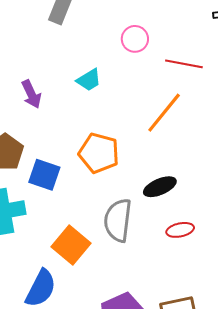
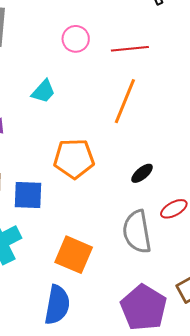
black ellipse: (160, 187) -> (142, 173), size x0.7
gray semicircle: (118, 220) -> (137, 232), moved

